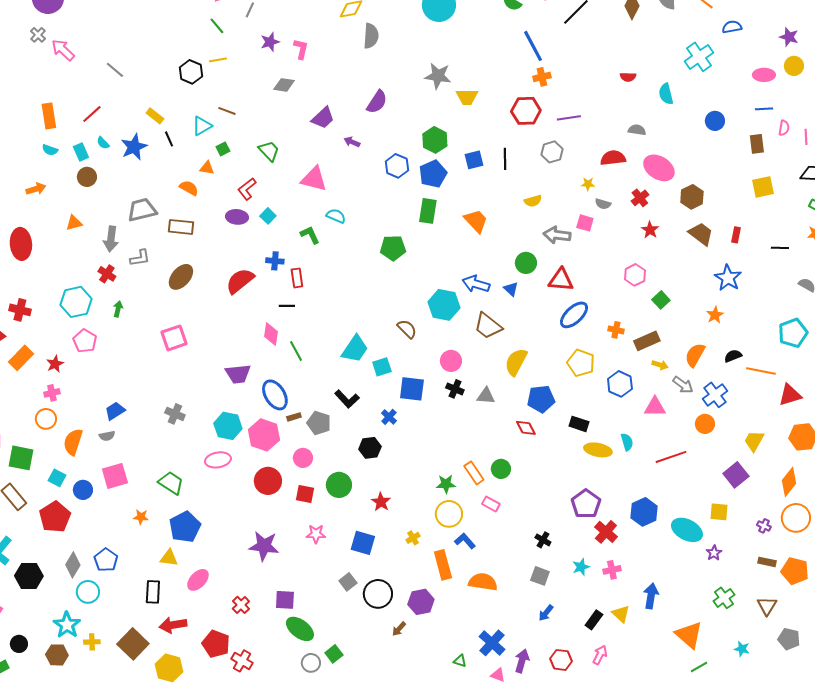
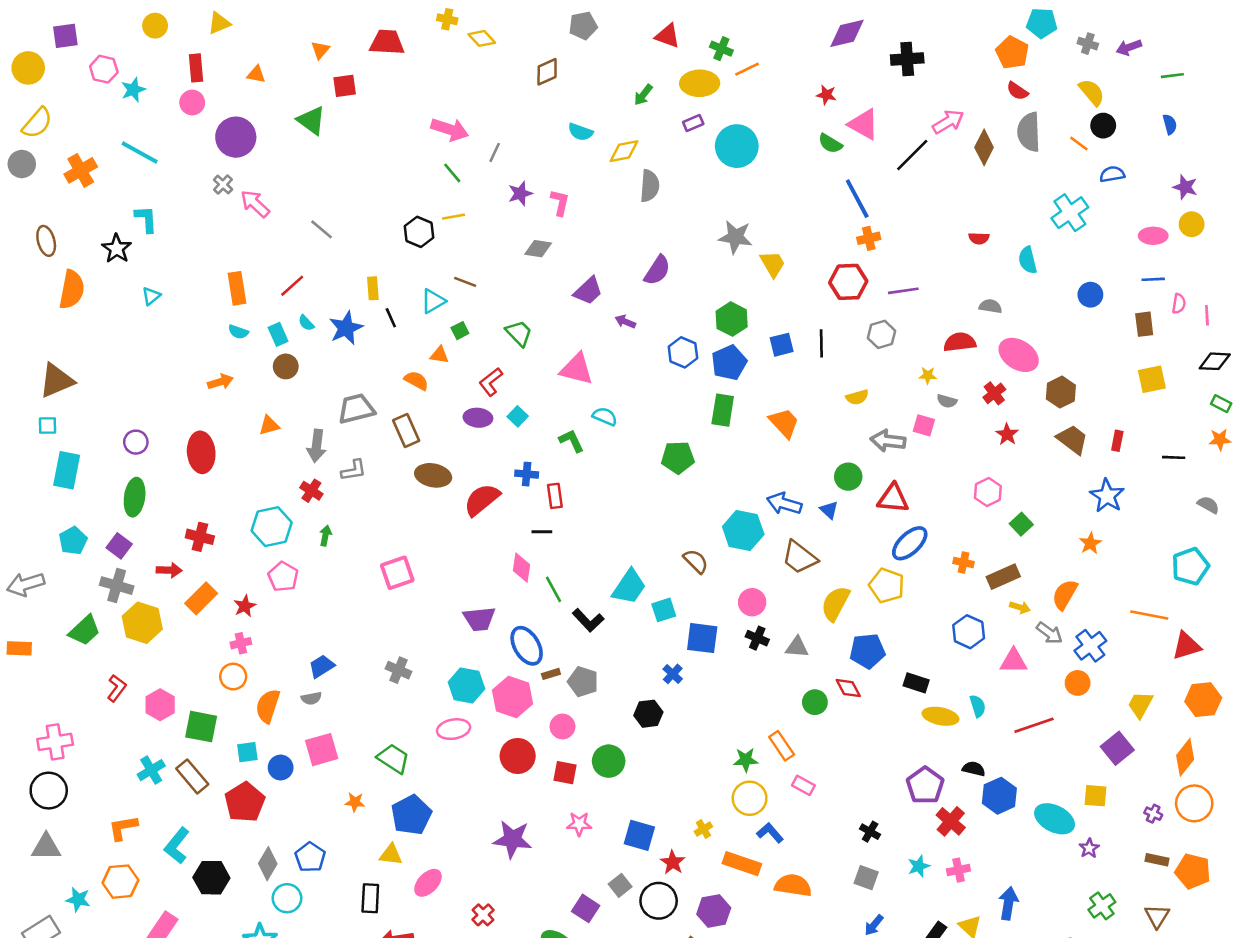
yellow trapezoid: (467, 97) -> (773, 264), turned -120
yellow rectangle: (155, 116) -> (373, 288), turned 48
brown rectangle: (181, 227) -> (406, 431), turned 60
brown ellipse: (181, 277) -> (433, 475), moved, turned 60
black semicircle: (733, 356) -> (974, 769), moved, turned 36
yellow pentagon: (581, 363) -> (887, 586), moved
black L-shape: (347, 399) -> (588, 620), moved
green circle: (501, 469) -> (815, 702), moved
cyan square: (57, 478) -> (247, 752), turned -36
red star: (381, 502) -> (673, 862), moved
orange rectangle: (443, 565) -> (742, 864), turned -56
purple square: (285, 600) -> (586, 908), moved, turned 30

